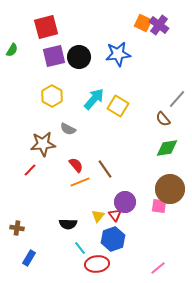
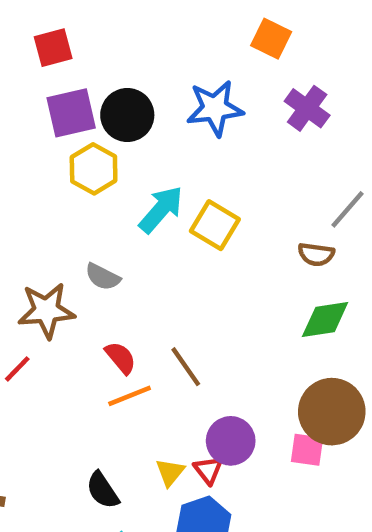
purple cross: (159, 25) -> (307, 108), moved
red square: (46, 27) -> (53, 48), size x0.7
yellow hexagon: (52, 96) -> (94, 169), moved
brown semicircle: (163, 119) -> (316, 254), turned -42
black semicircle: (68, 224) -> (103, 490), turned 54

